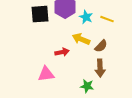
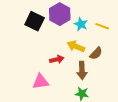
black square: (40, 14) -> (35, 21), turned 30
brown arrow: (100, 68) -> (82, 70), moved

